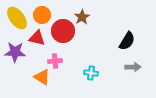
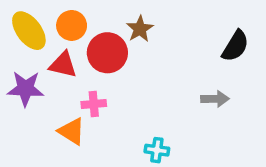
black semicircle: (127, 41) -> (235, 46), moved
gray arrow: (133, 67) -> (215, 99), moved
cyan cross: (91, 73) -> (157, 150), moved

